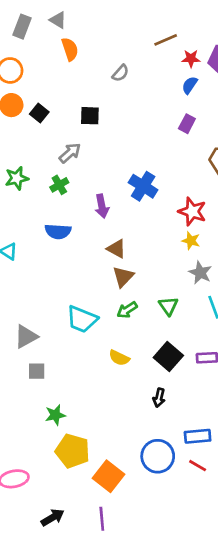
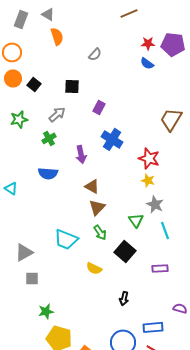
brown line: (166, 40) -> (129, 13), moved
blue semicircle: (190, 85) -> (147, 63), turned -88
purple rectangle: (187, 124) -> (99, 107), moved
green star: (17, 178) -> (19, 119), moved
green triangle: (168, 306) -> (136, 220), moved
green arrow: (127, 310) -> (100, 232), turned -91
black square: (168, 356) -> (125, 251), moved

